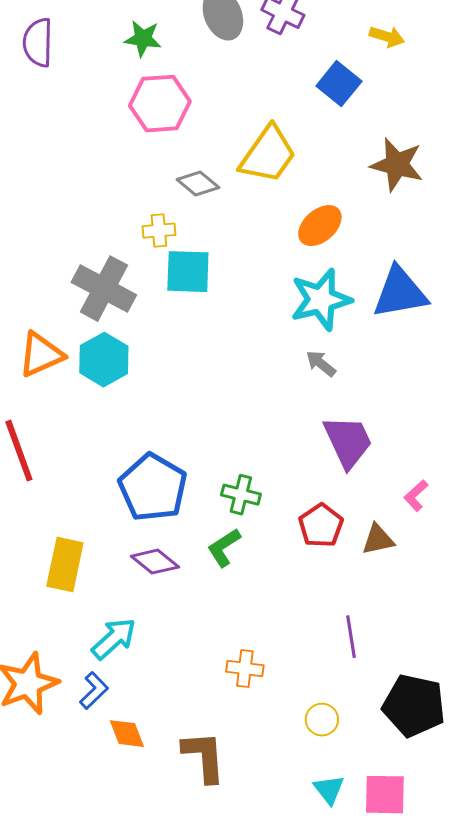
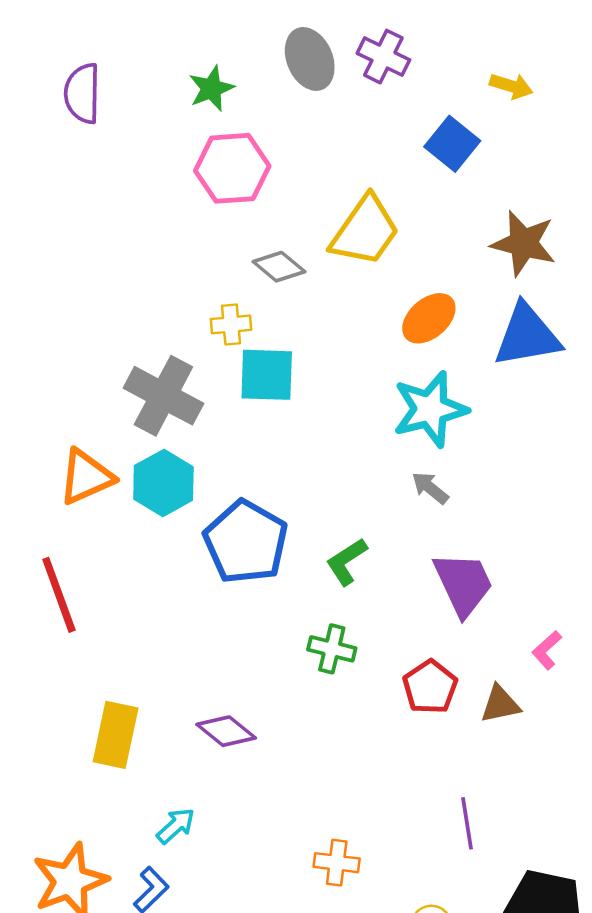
green star: (143, 39) -> (211, 88), turned -30
blue triangle: (400, 293) -> (527, 335), moved
blue pentagon: (153, 488) -> (246, 542), moved
green L-shape: (224, 548) -> (347, 562), moved
cyan arrow: (114, 639) -> (176, 826), size x0.7

